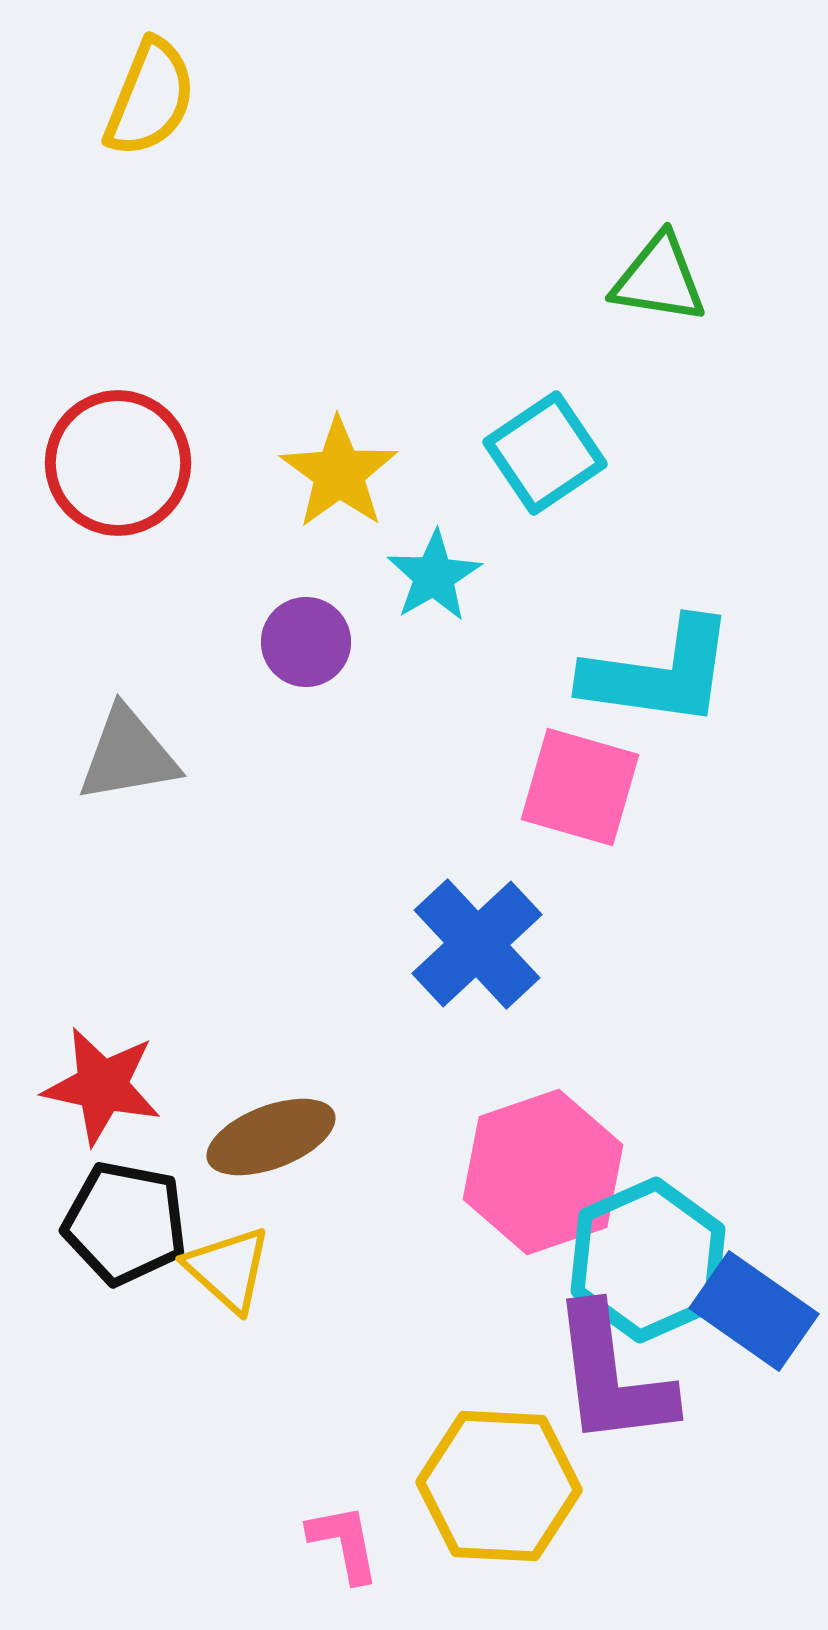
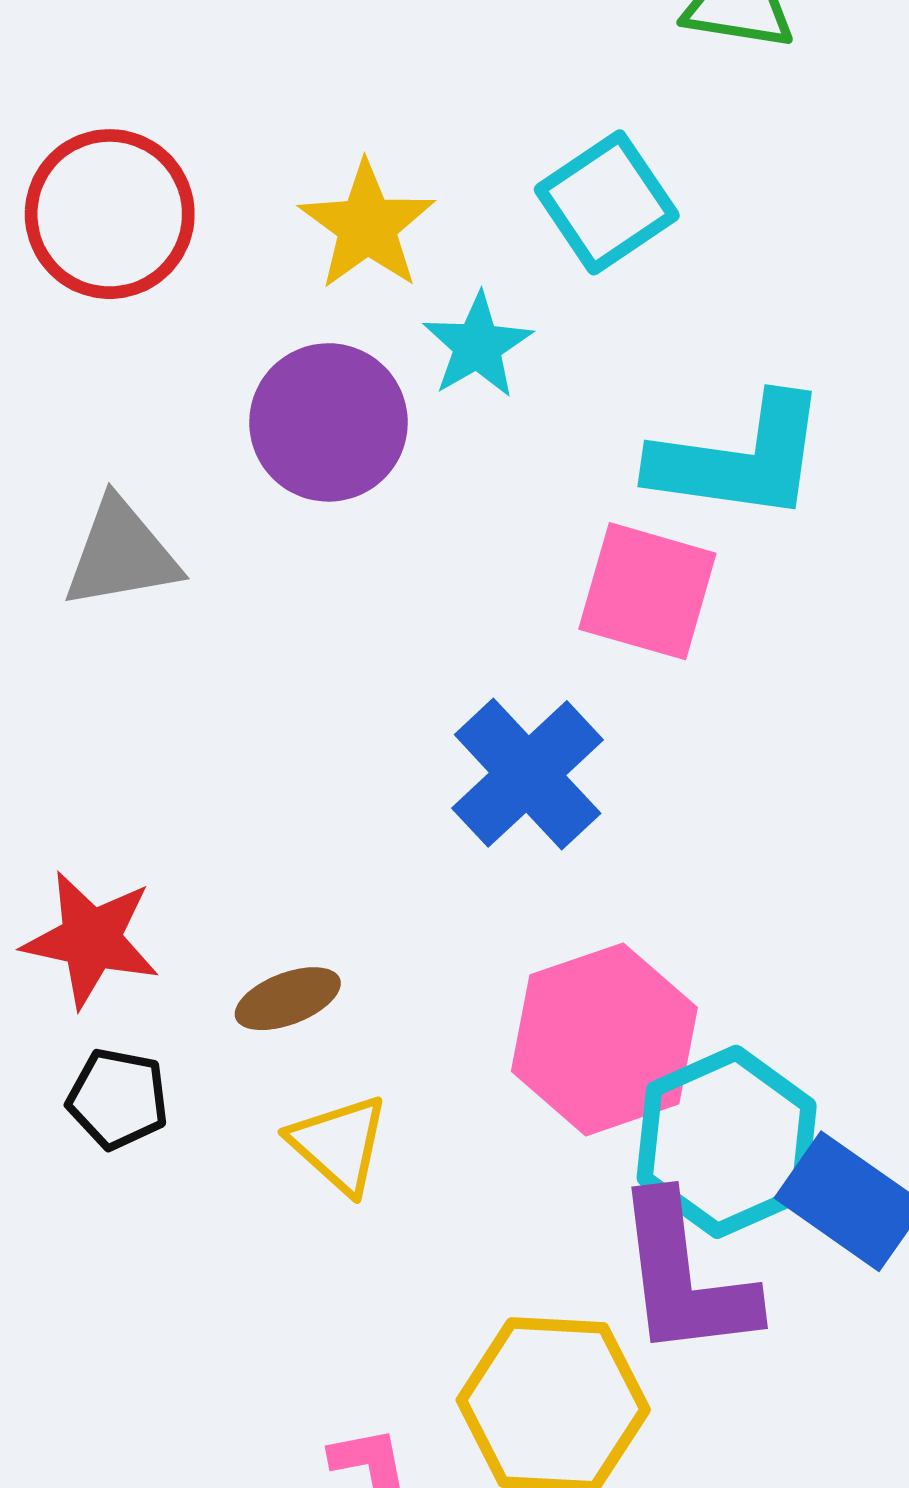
purple circle: (306, 642) -> (329, 422), size x1.5
brown ellipse: (271, 1137) -> (288, 999), size x0.7
black pentagon: (125, 1223) -> (118, 1099), size x0.7
yellow triangle: (228, 1269) -> (339, 1144), moved

